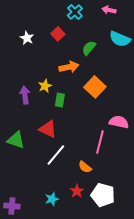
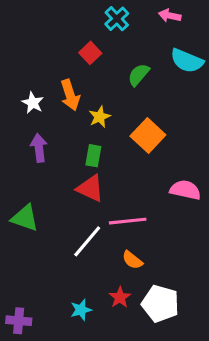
white star: (27, 38) -> (33, 103), moved
orange arrow: (69, 67) -> (70, 95), moved, turned 84
yellow star: (45, 86) -> (100, 117), moved
red triangle: (48, 129) -> (90, 188), moved
pink line: (100, 142) -> (128, 221), moved, turned 70

